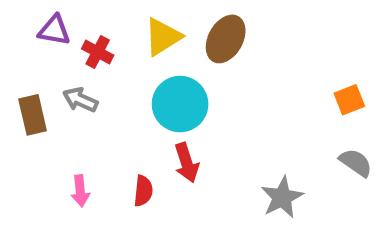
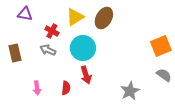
red cross: (98, 52) -> (52, 31), moved
gray arrow: (80, 100) -> (48, 50), moved
orange square: (349, 100) -> (161, 46), size x1.5

